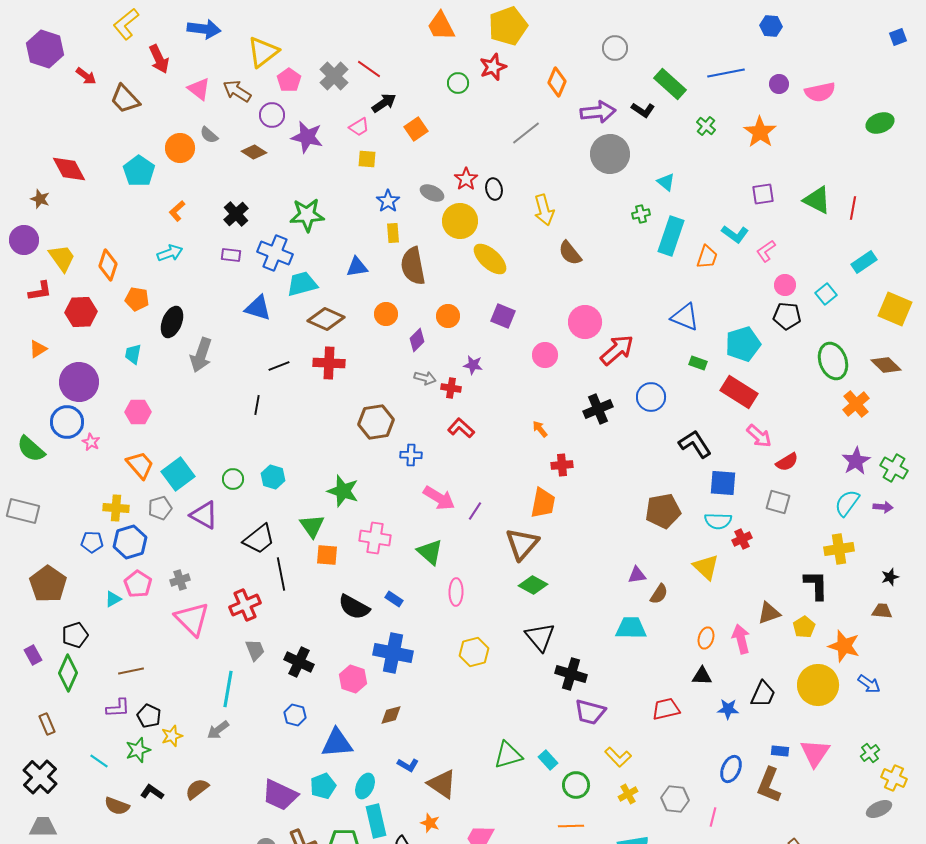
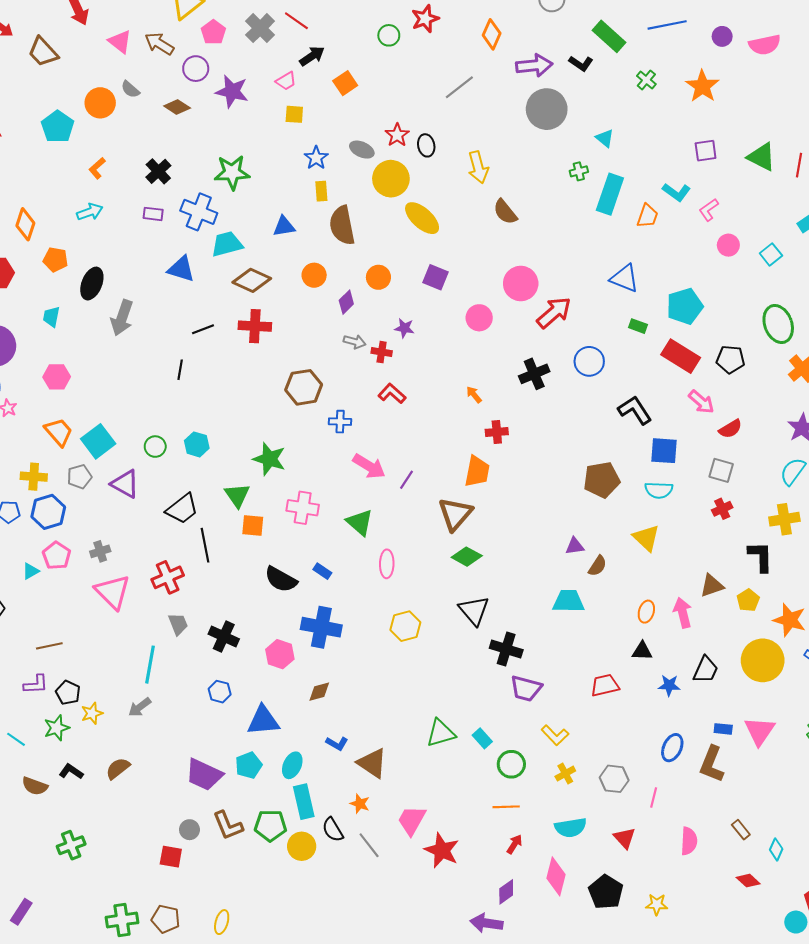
black pentagon: (787, 316) -> (730, 359), moved
red cross: (742, 539) -> (722, 509), moved

